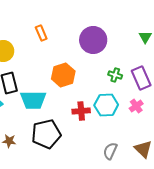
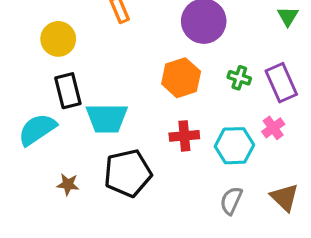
orange hexagon: (63, 75) -> (181, 78), moved
cyan hexagon: (106, 105) -> (234, 146), moved

